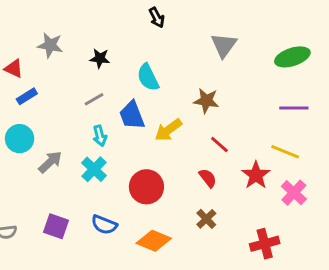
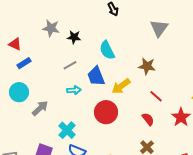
gray star: (50, 45) -> (51, 28), moved
cyan arrow: (100, 136) -> (74, 90), turned -80
cyan cross: (94, 169) -> (67, 130), moved
red circle: (146, 187) -> (106, 112), moved

